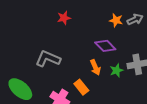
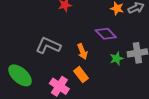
orange arrow: (95, 67) -> (82, 52), moved

